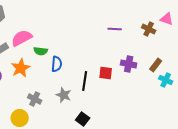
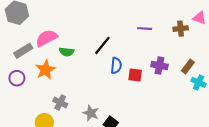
brown cross: (149, 29) -> (181, 29), turned -32
blue semicircle: (57, 64) -> (116, 66), moved
black line: (85, 81) -> (102, 45), moved, turned 30
gray star: (64, 95) -> (91, 113), moved

